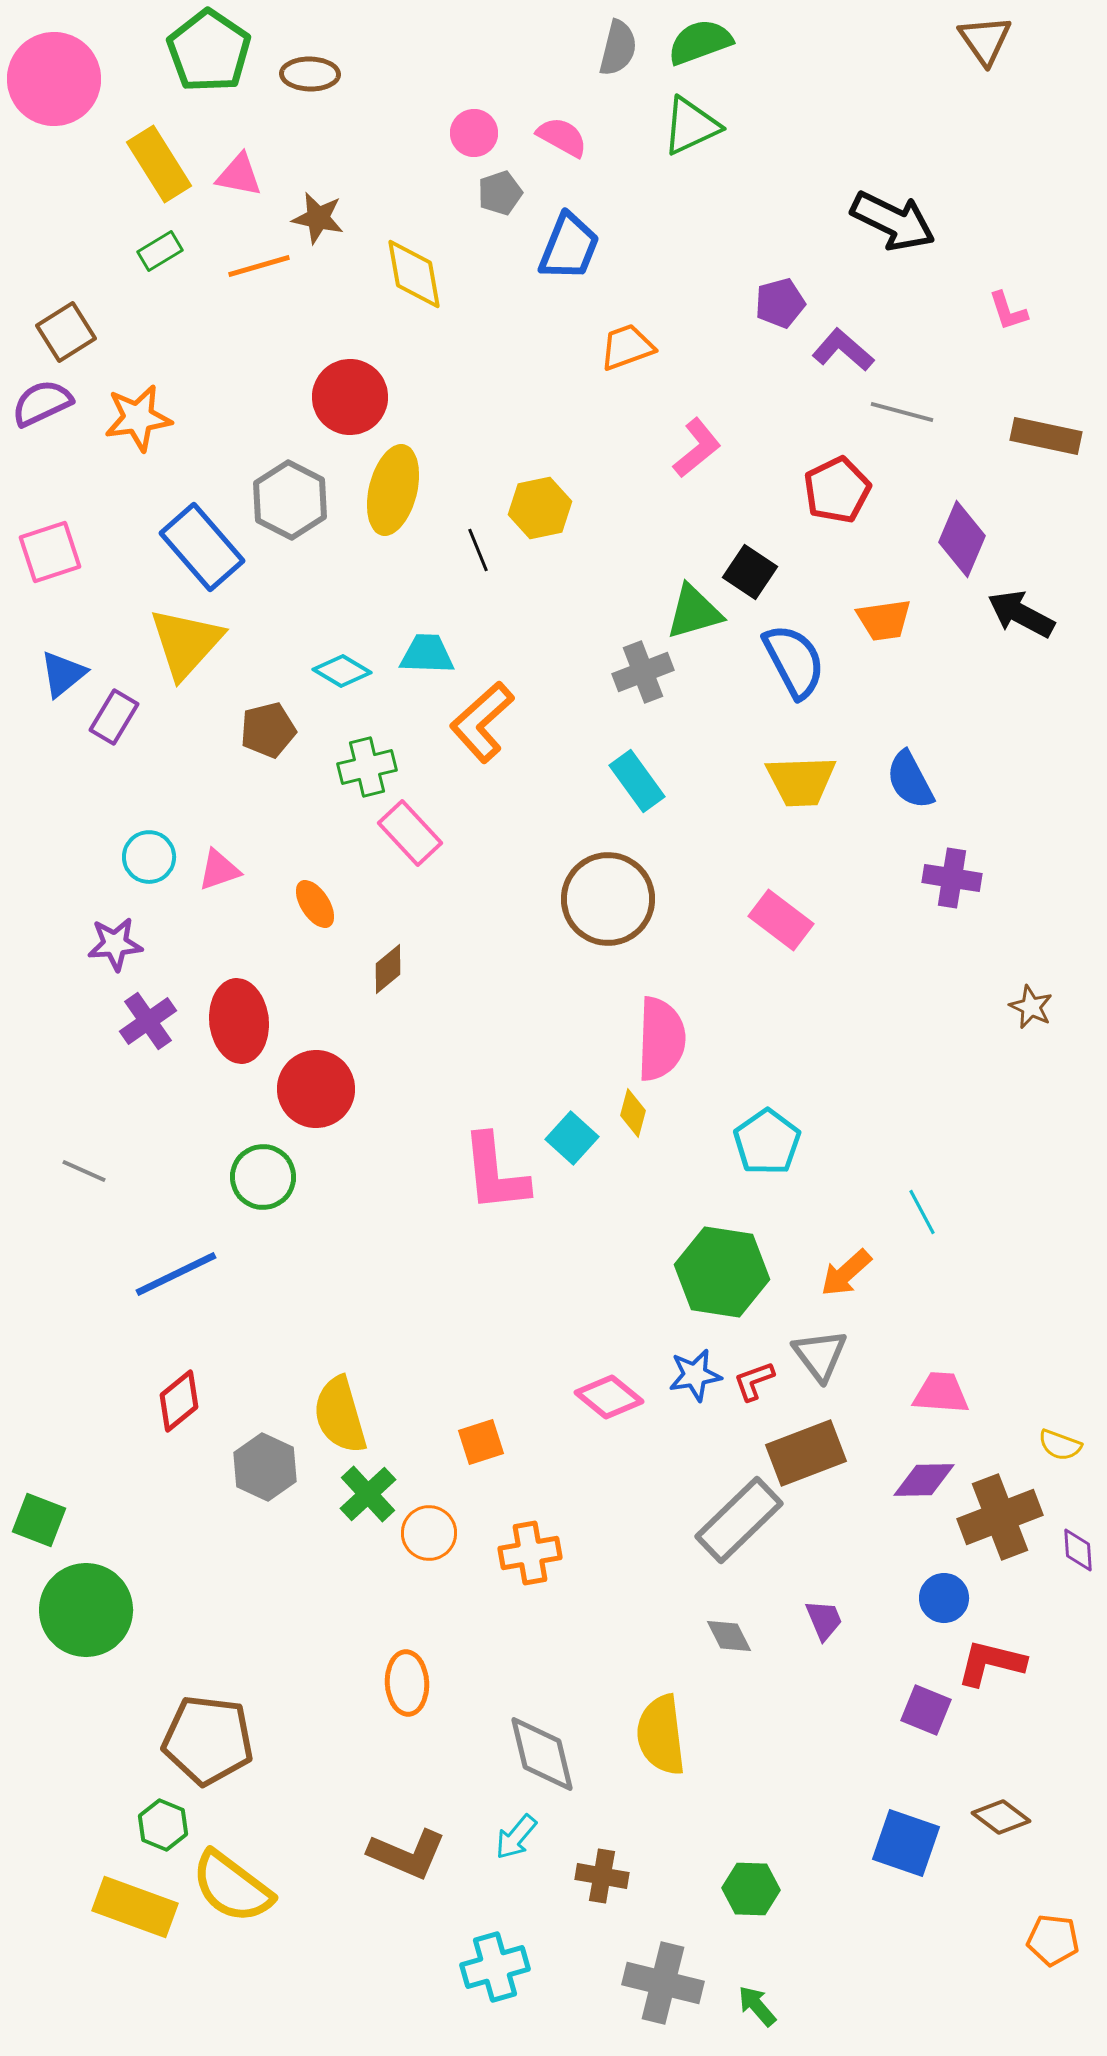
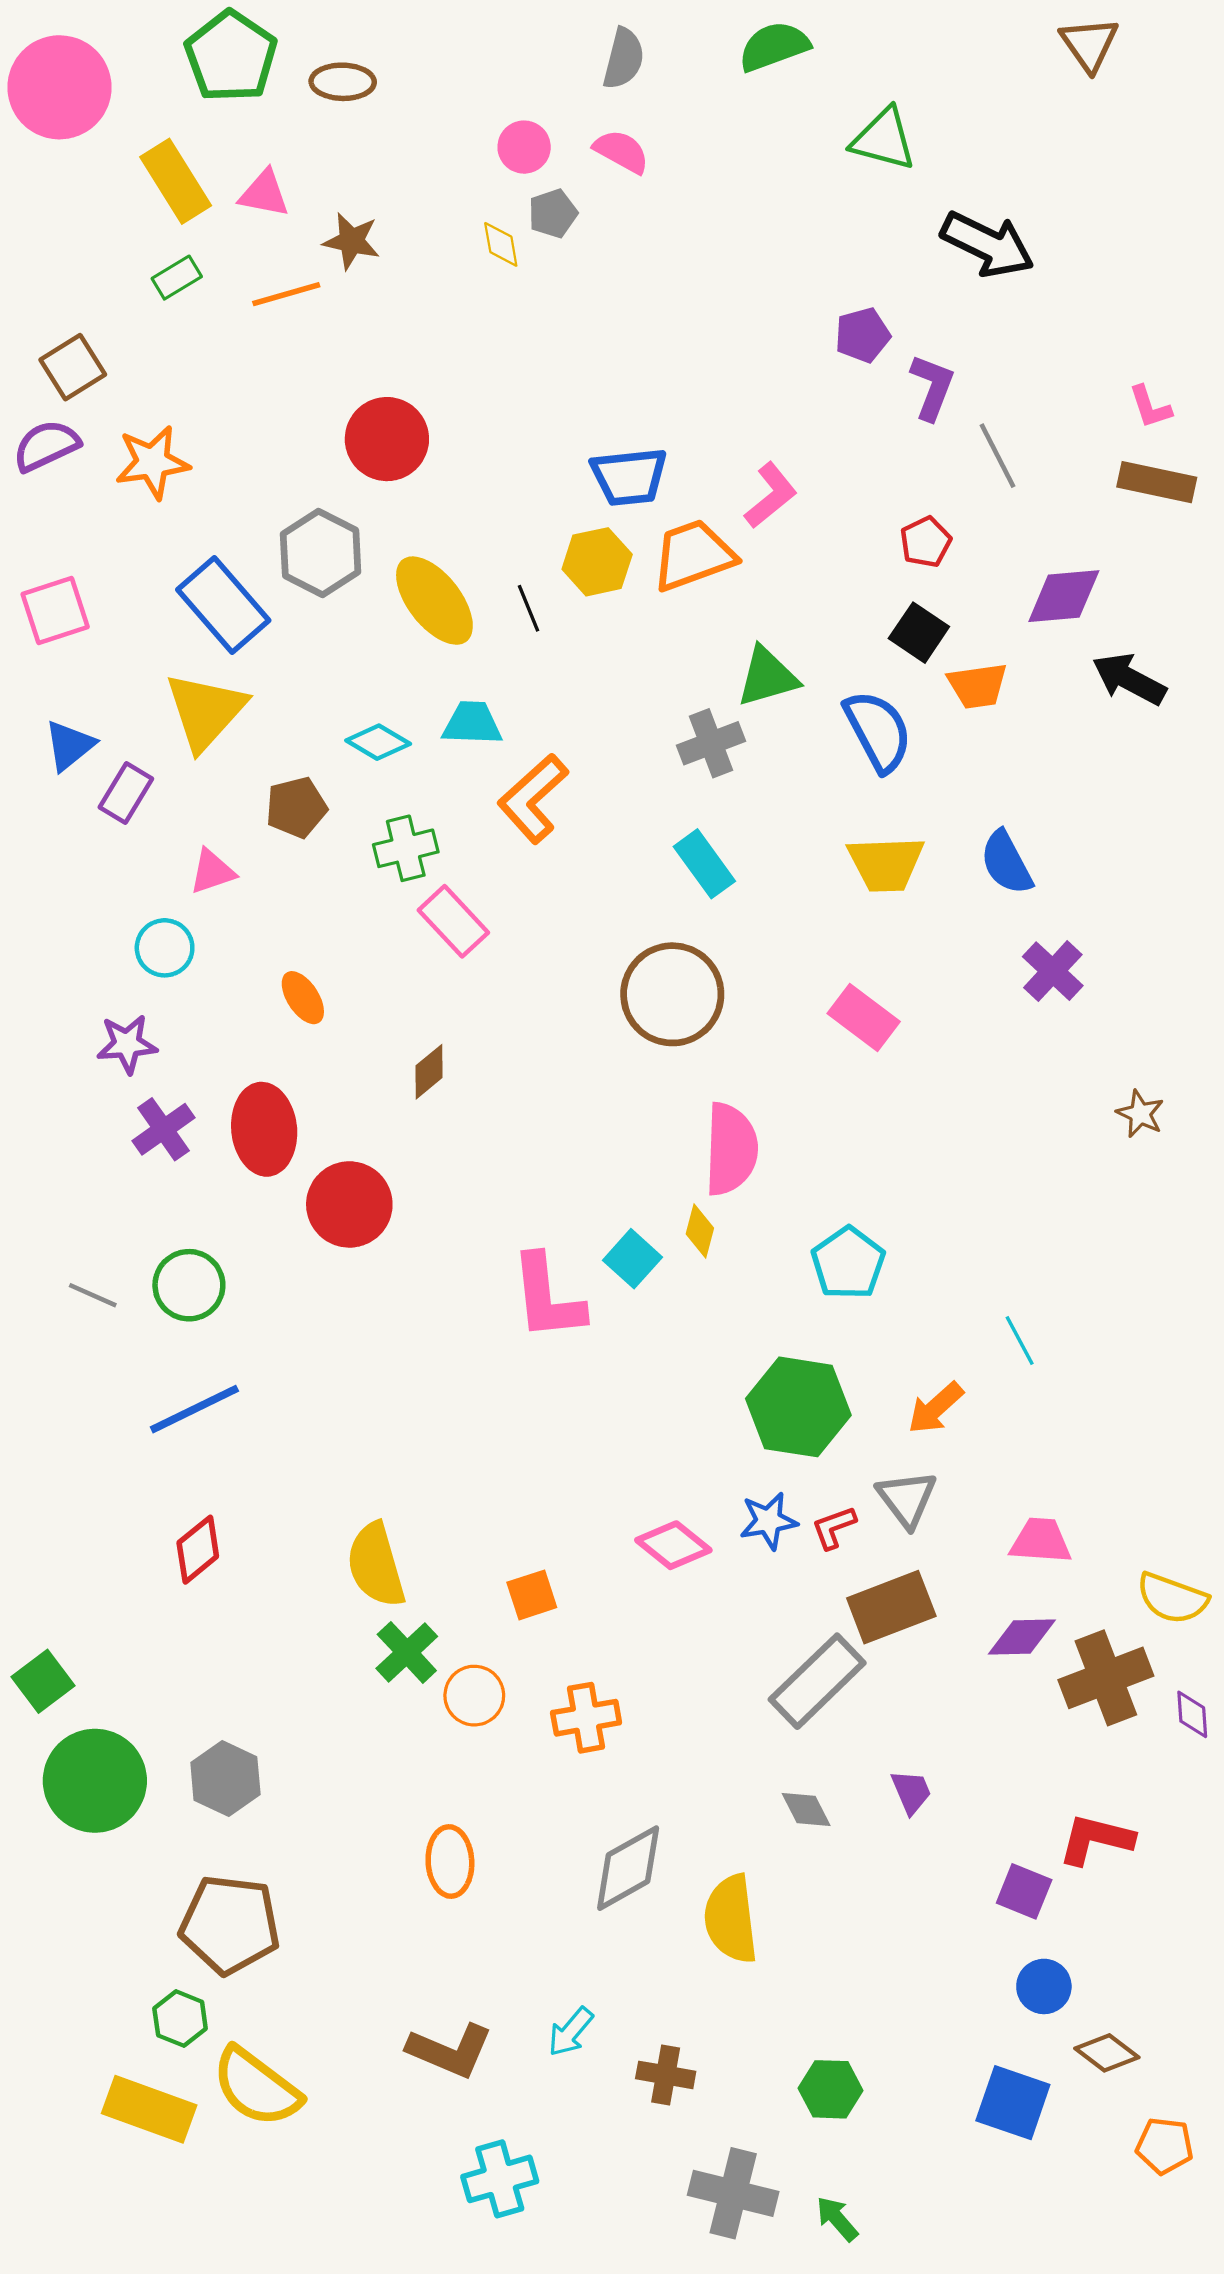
gray semicircle: (618, 48) -> (624, 59), moved
green triangle: (691, 126) -> (884, 139), moved, turned 40
blue trapezoid: (569, 247) -> (629, 477), moved, turned 62
yellow diamond: (414, 274) -> (501, 244), moved, size x0.6
pink L-shape: (1008, 311) -> (1150, 407), moved
orange trapezoid: (627, 347) -> (693, 555), moved, size x1.4
purple L-shape: (843, 350) -> (932, 387), turned 70
gray line: (902, 412) -> (997, 456), turned 48
yellow ellipse: (393, 490) -> (434, 601), moved, turned -52
red pentagon: (837, 490) -> (926, 542), size x0.7
purple diamond: (962, 539) -> (1064, 596), turned 62
black square: (750, 572) -> (919, 633), moved
pink triangle: (219, 870) -> (212, 872), moved
purple cross: (952, 878) -> (1053, 971), turned 34
orange ellipse: (315, 904) -> (303, 998), moved
green circle: (263, 1177) -> (189, 1285), moved
yellow semicircle: (1060, 1445) -> (1172, 1598), size x1.5
gray hexagon: (265, 1467) -> (225, 1779), moved
green square: (39, 1520) -> (43, 1681), turned 32
blue circle: (944, 1598) -> (1044, 1986), moved
gray diamond: (542, 1754) -> (628, 1868), moved, turned 74
brown diamond: (1001, 1817) -> (1107, 2053), moved
blue square: (906, 1843) -> (1013, 2103), moved
cyan cross: (495, 1967) -> (500, 2179), moved

